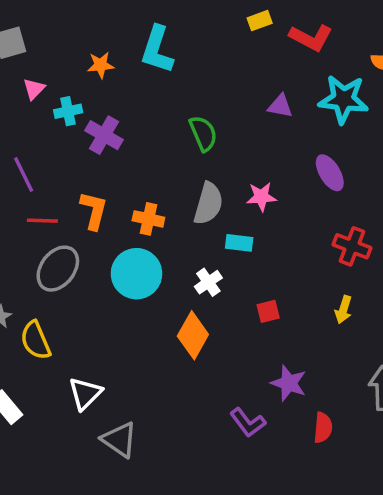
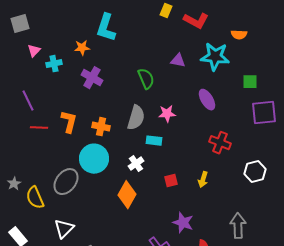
yellow rectangle: (260, 21) -> (166, 11), turned -48
orange star: (101, 65) -> (82, 48), moved
green semicircle: (203, 133) -> (146, 79), moved
purple cross: (104, 135) -> (92, 78), moved
gray ellipse: (58, 269) -> (66, 182), moved
yellow arrow: (343, 310) -> (203, 180), moved

